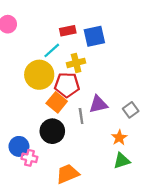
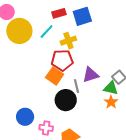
yellow circle: (39, 75) -> (19, 31), moved
black circle: (52, 131) -> (66, 100), moved
pink cross: (29, 158) -> (46, 128), moved
green triangle: (122, 161) -> (111, 88), moved, turned 35

